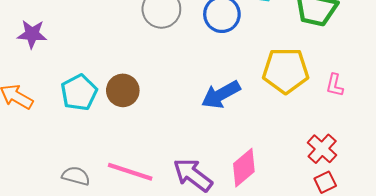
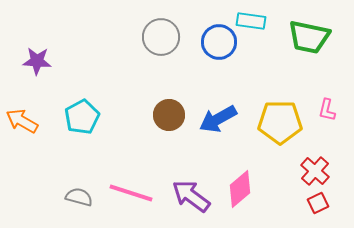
yellow pentagon: (286, 71) -> (280, 122), moved
brown circle: (123, 90) -> (169, 115), moved

